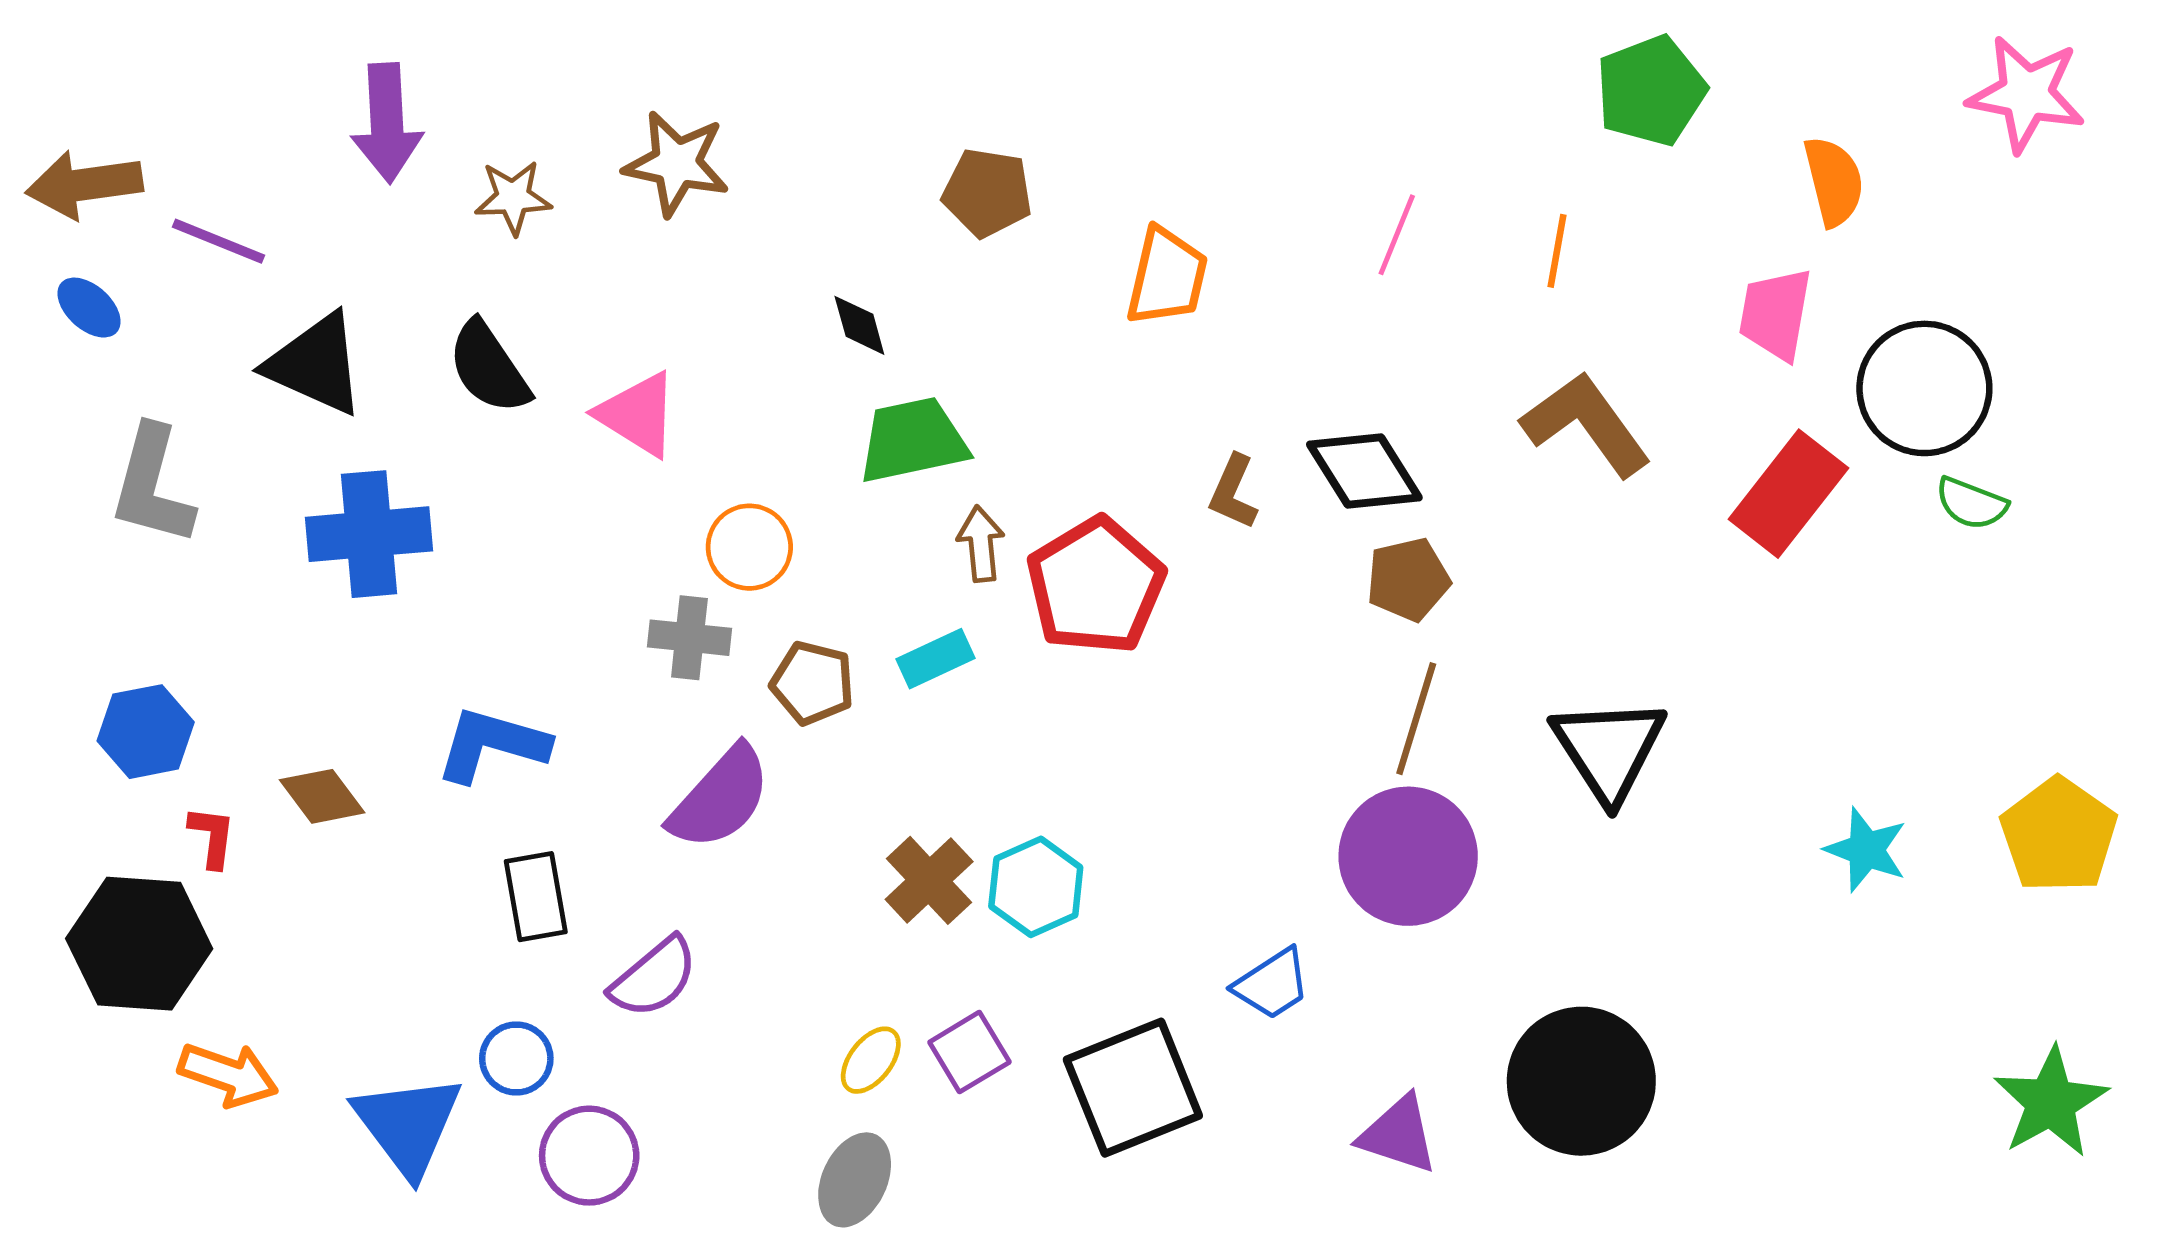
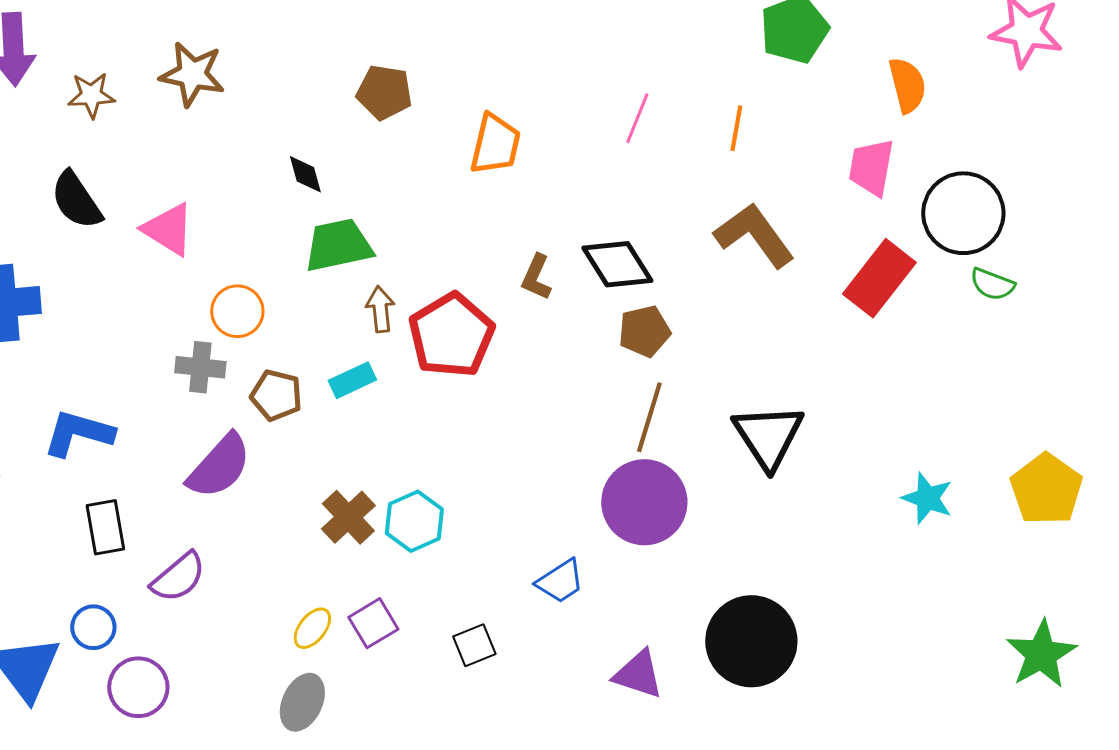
black square: (1133, 1088) -> (474, 645), size x0.5

